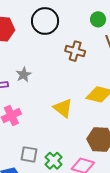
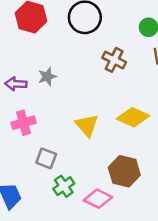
gray square: (29, 154) -> (46, 158), moved

